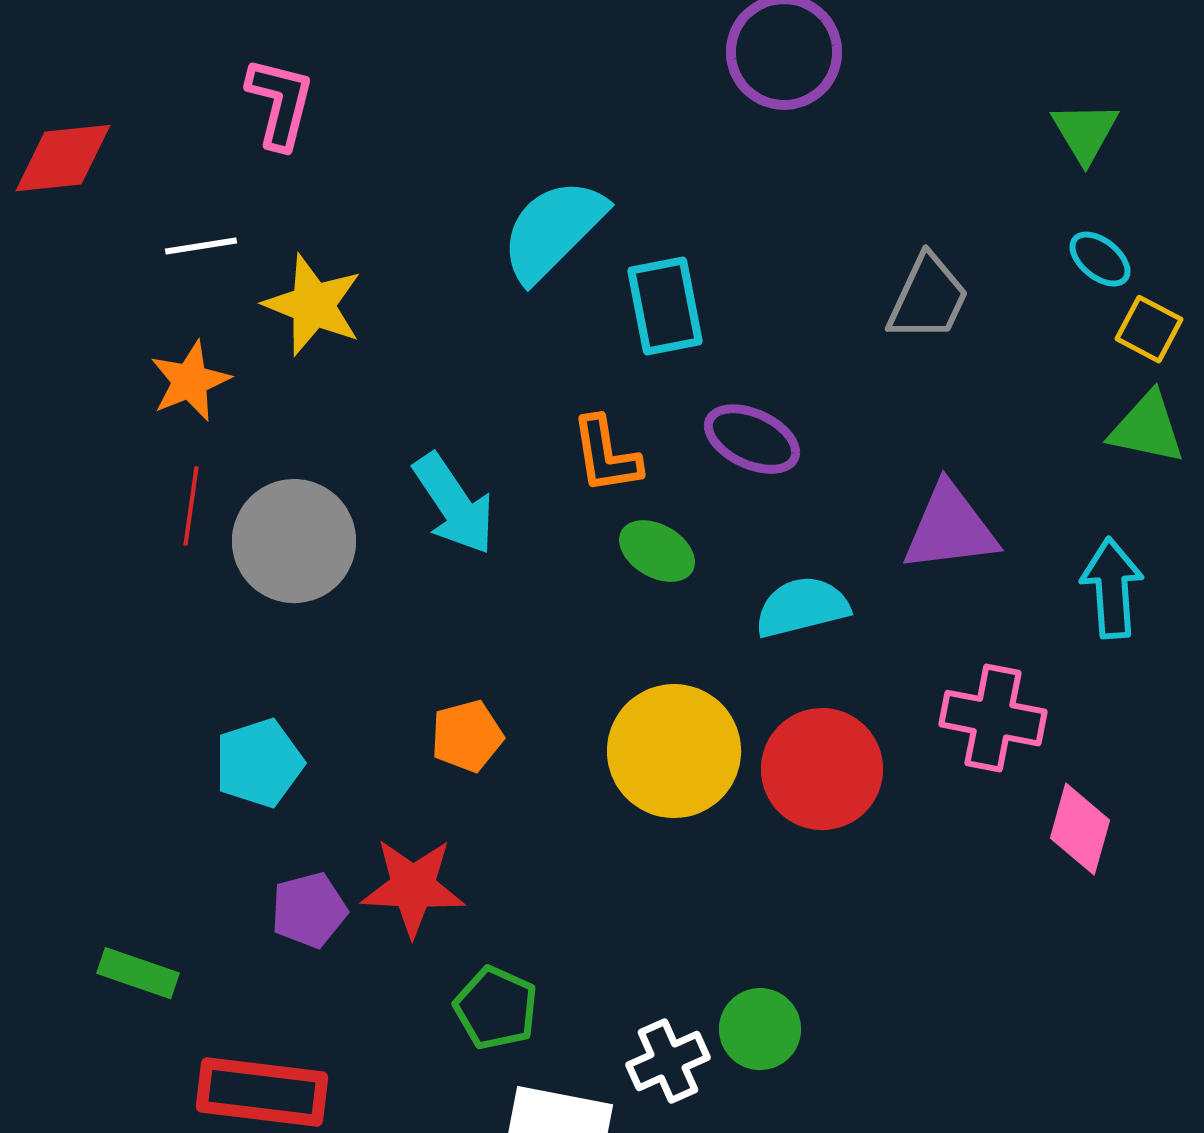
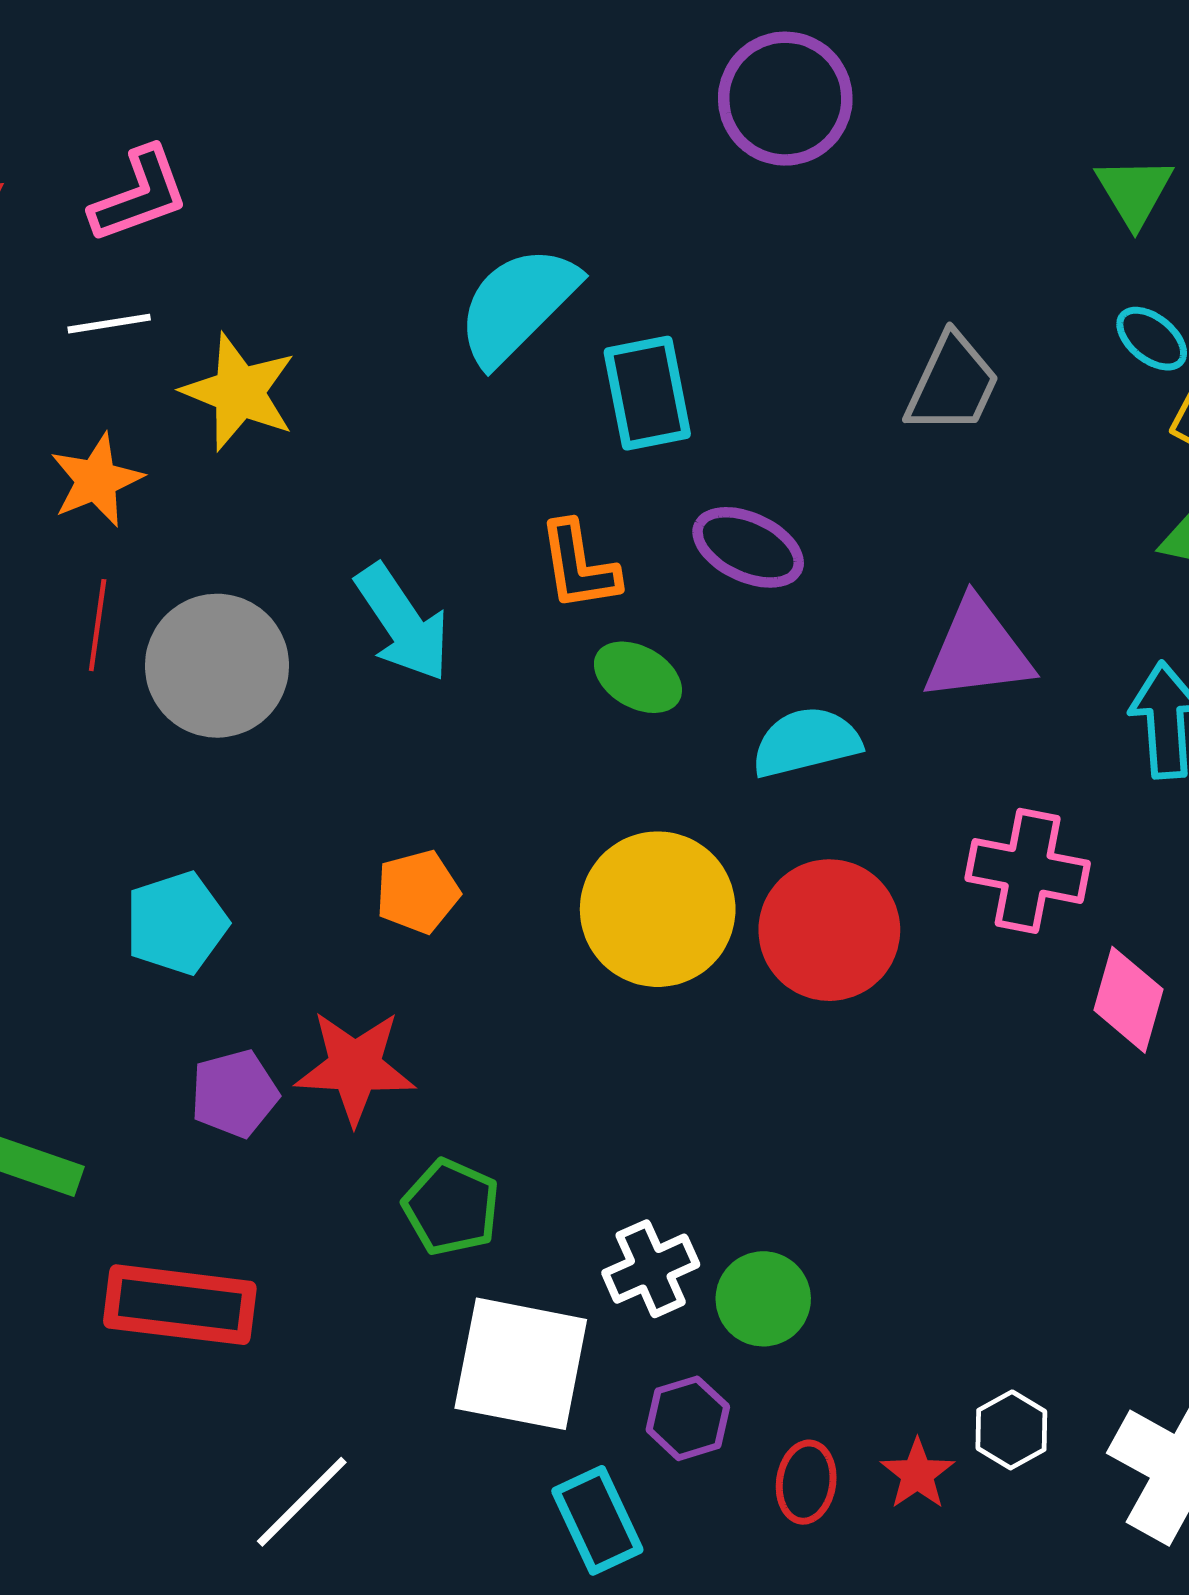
pink L-shape: (280, 103) -> (139, 195), moved, turned 56
green circle: (760, 1029) -> (763, 1299), moved

